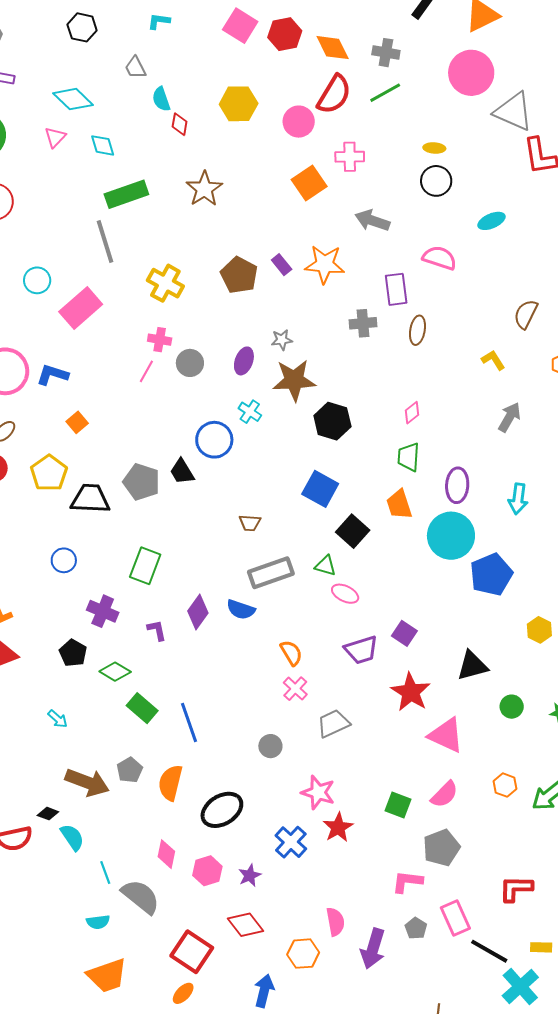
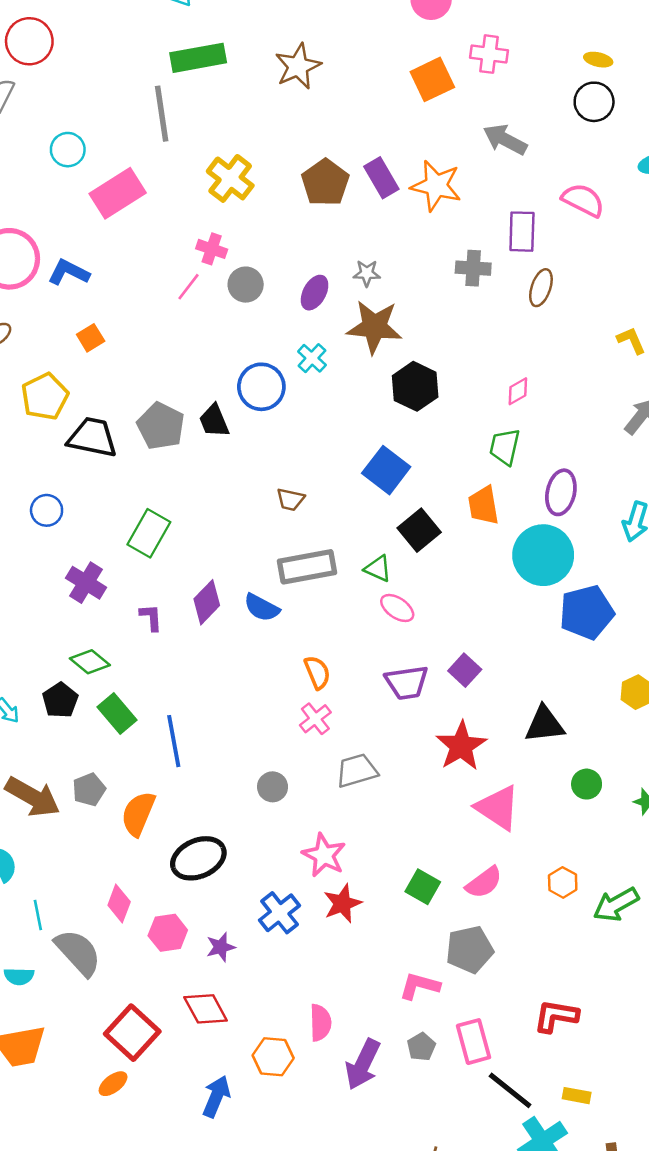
purple rectangle: (282, 265) -> (381, 178), size x1.4
black pentagon: (73, 653) -> (60, 700), moved

